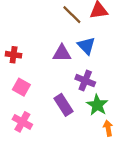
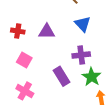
purple triangle: (62, 53) -> (47, 32), moved
purple cross: (85, 81) -> (81, 55), turned -30

